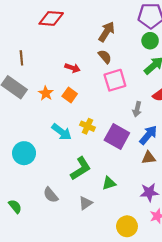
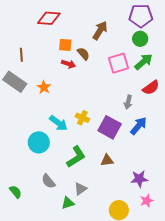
brown semicircle: (105, 57) -> (83, 54), moved
pink square: (115, 80) -> (119, 63), moved
orange square: (70, 95) -> (65, 45), moved, turned -32
cyan circle: (24, 153) -> (39, 142), moved
brown triangle: (149, 158) -> (107, 160), moved
green triangle: (109, 183) -> (68, 203), moved

